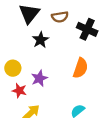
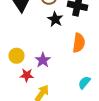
black star: (41, 40) -> (55, 19), moved

